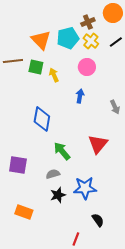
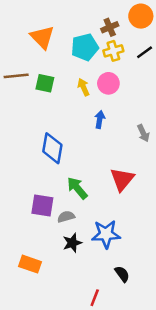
orange triangle: (41, 40) -> (42, 37), moved
yellow cross: (91, 41) -> (113, 51), turned 35
yellow arrow: (54, 75) -> (83, 87), moved
purple square: (18, 165) -> (42, 205), moved

